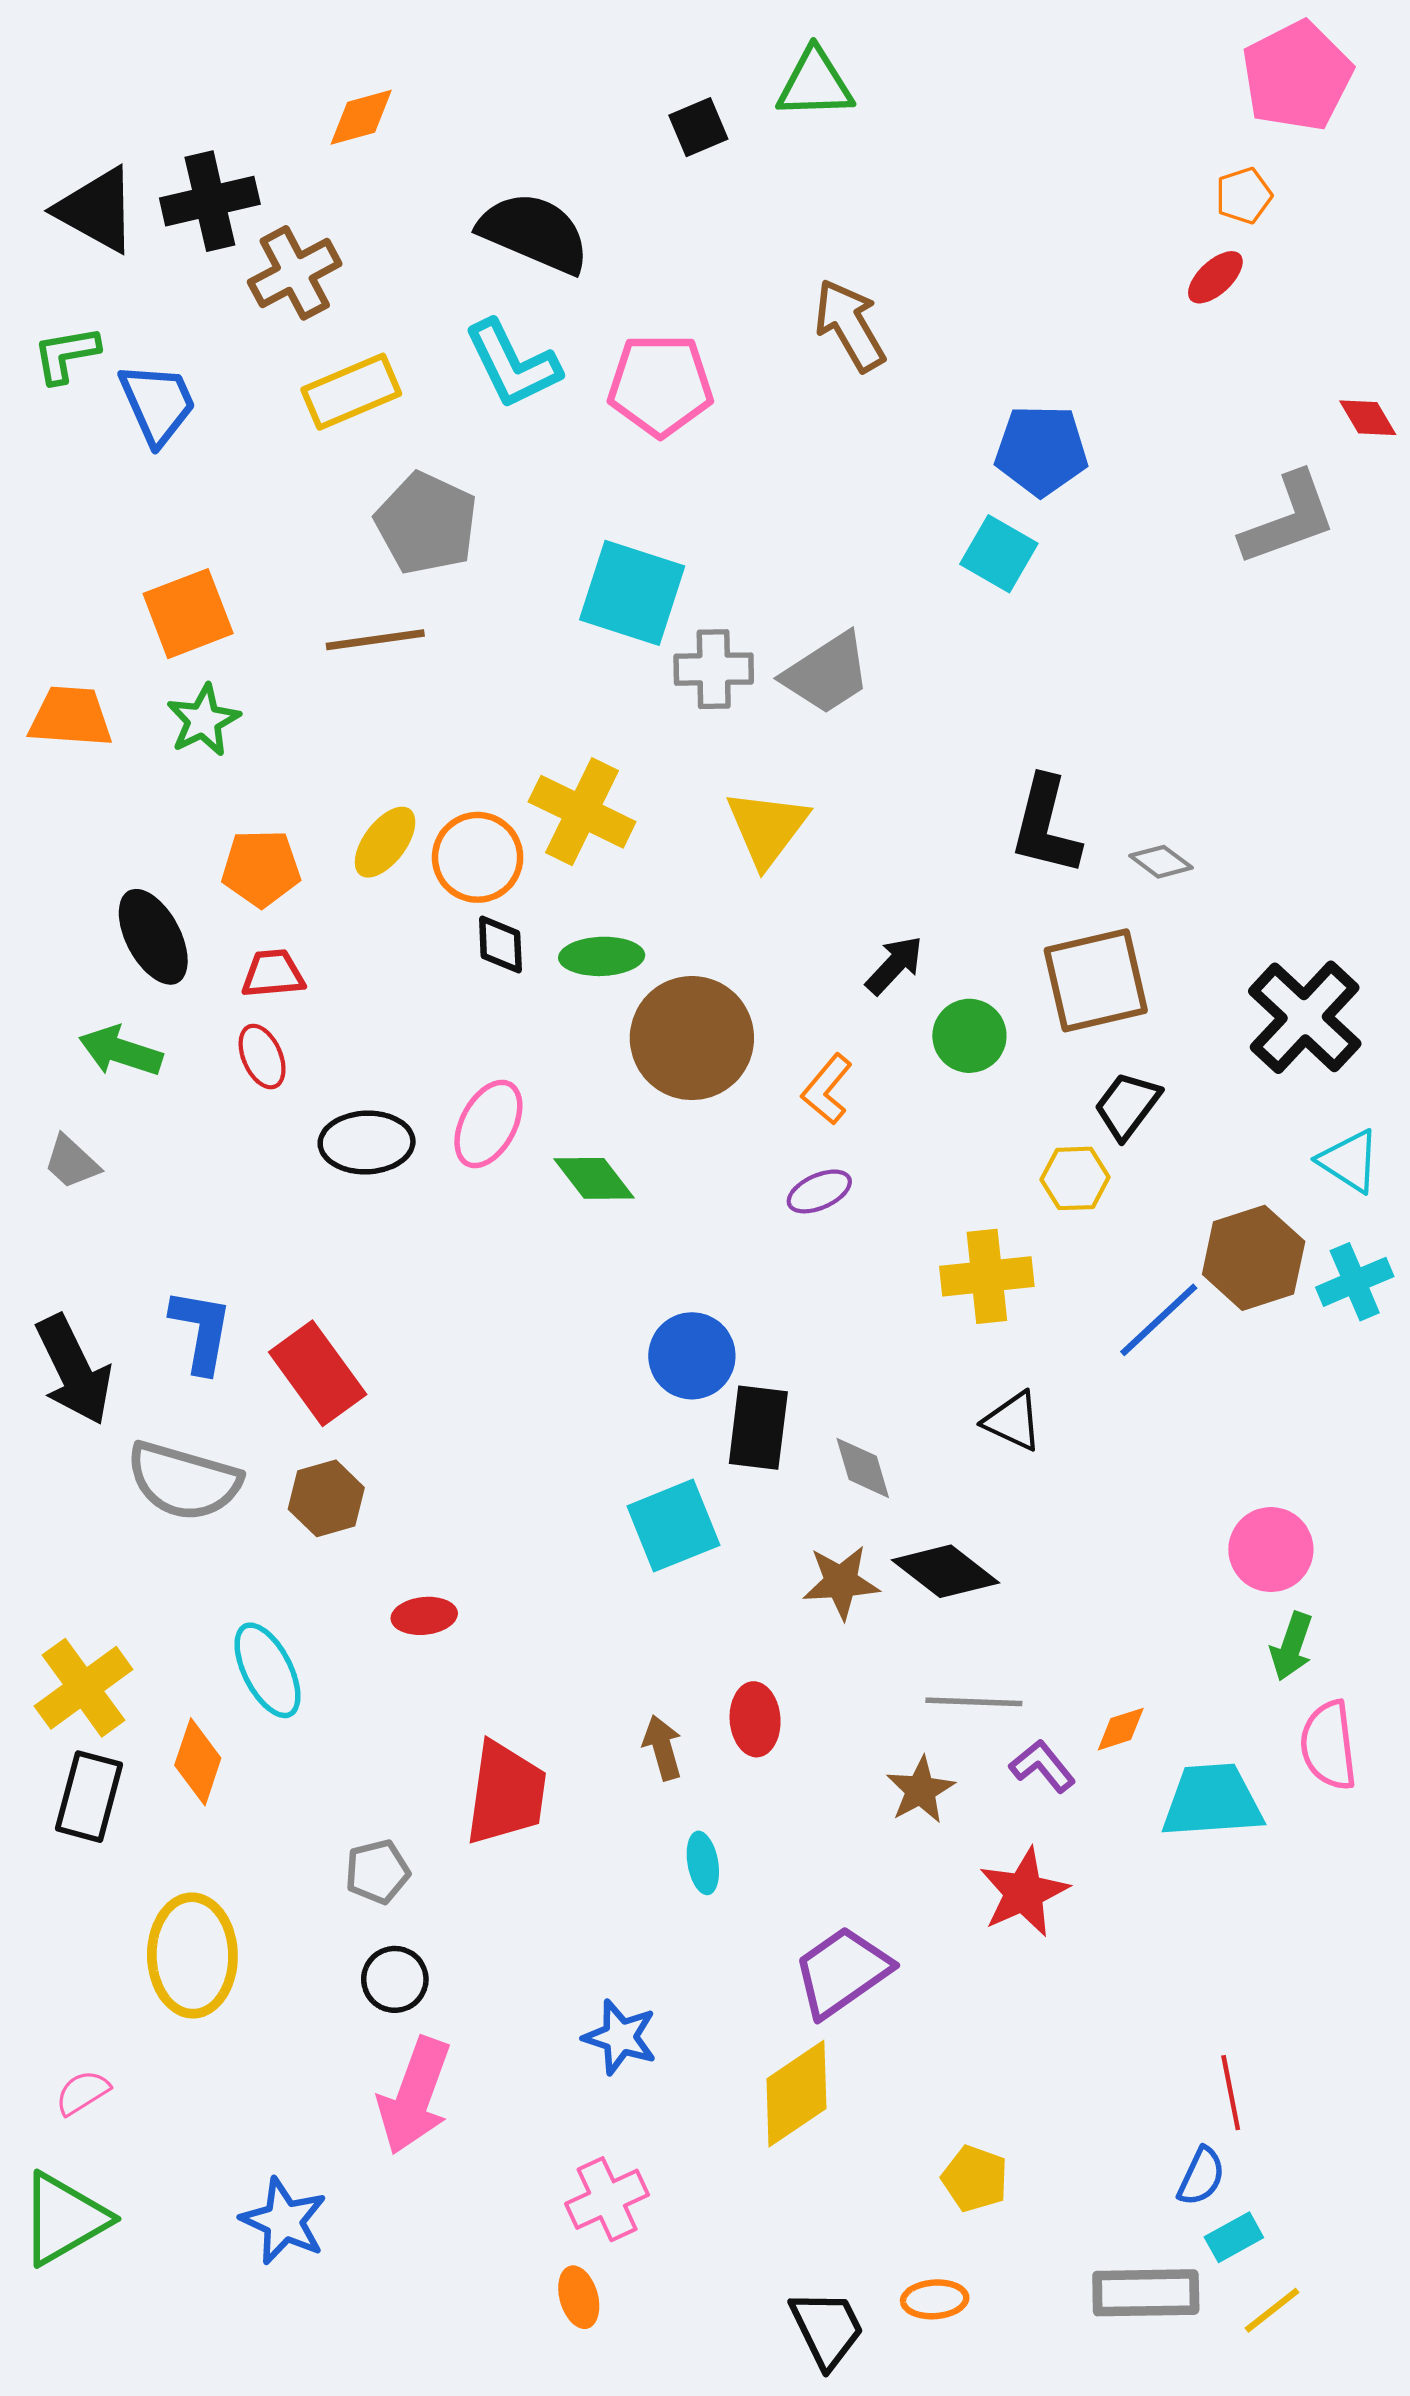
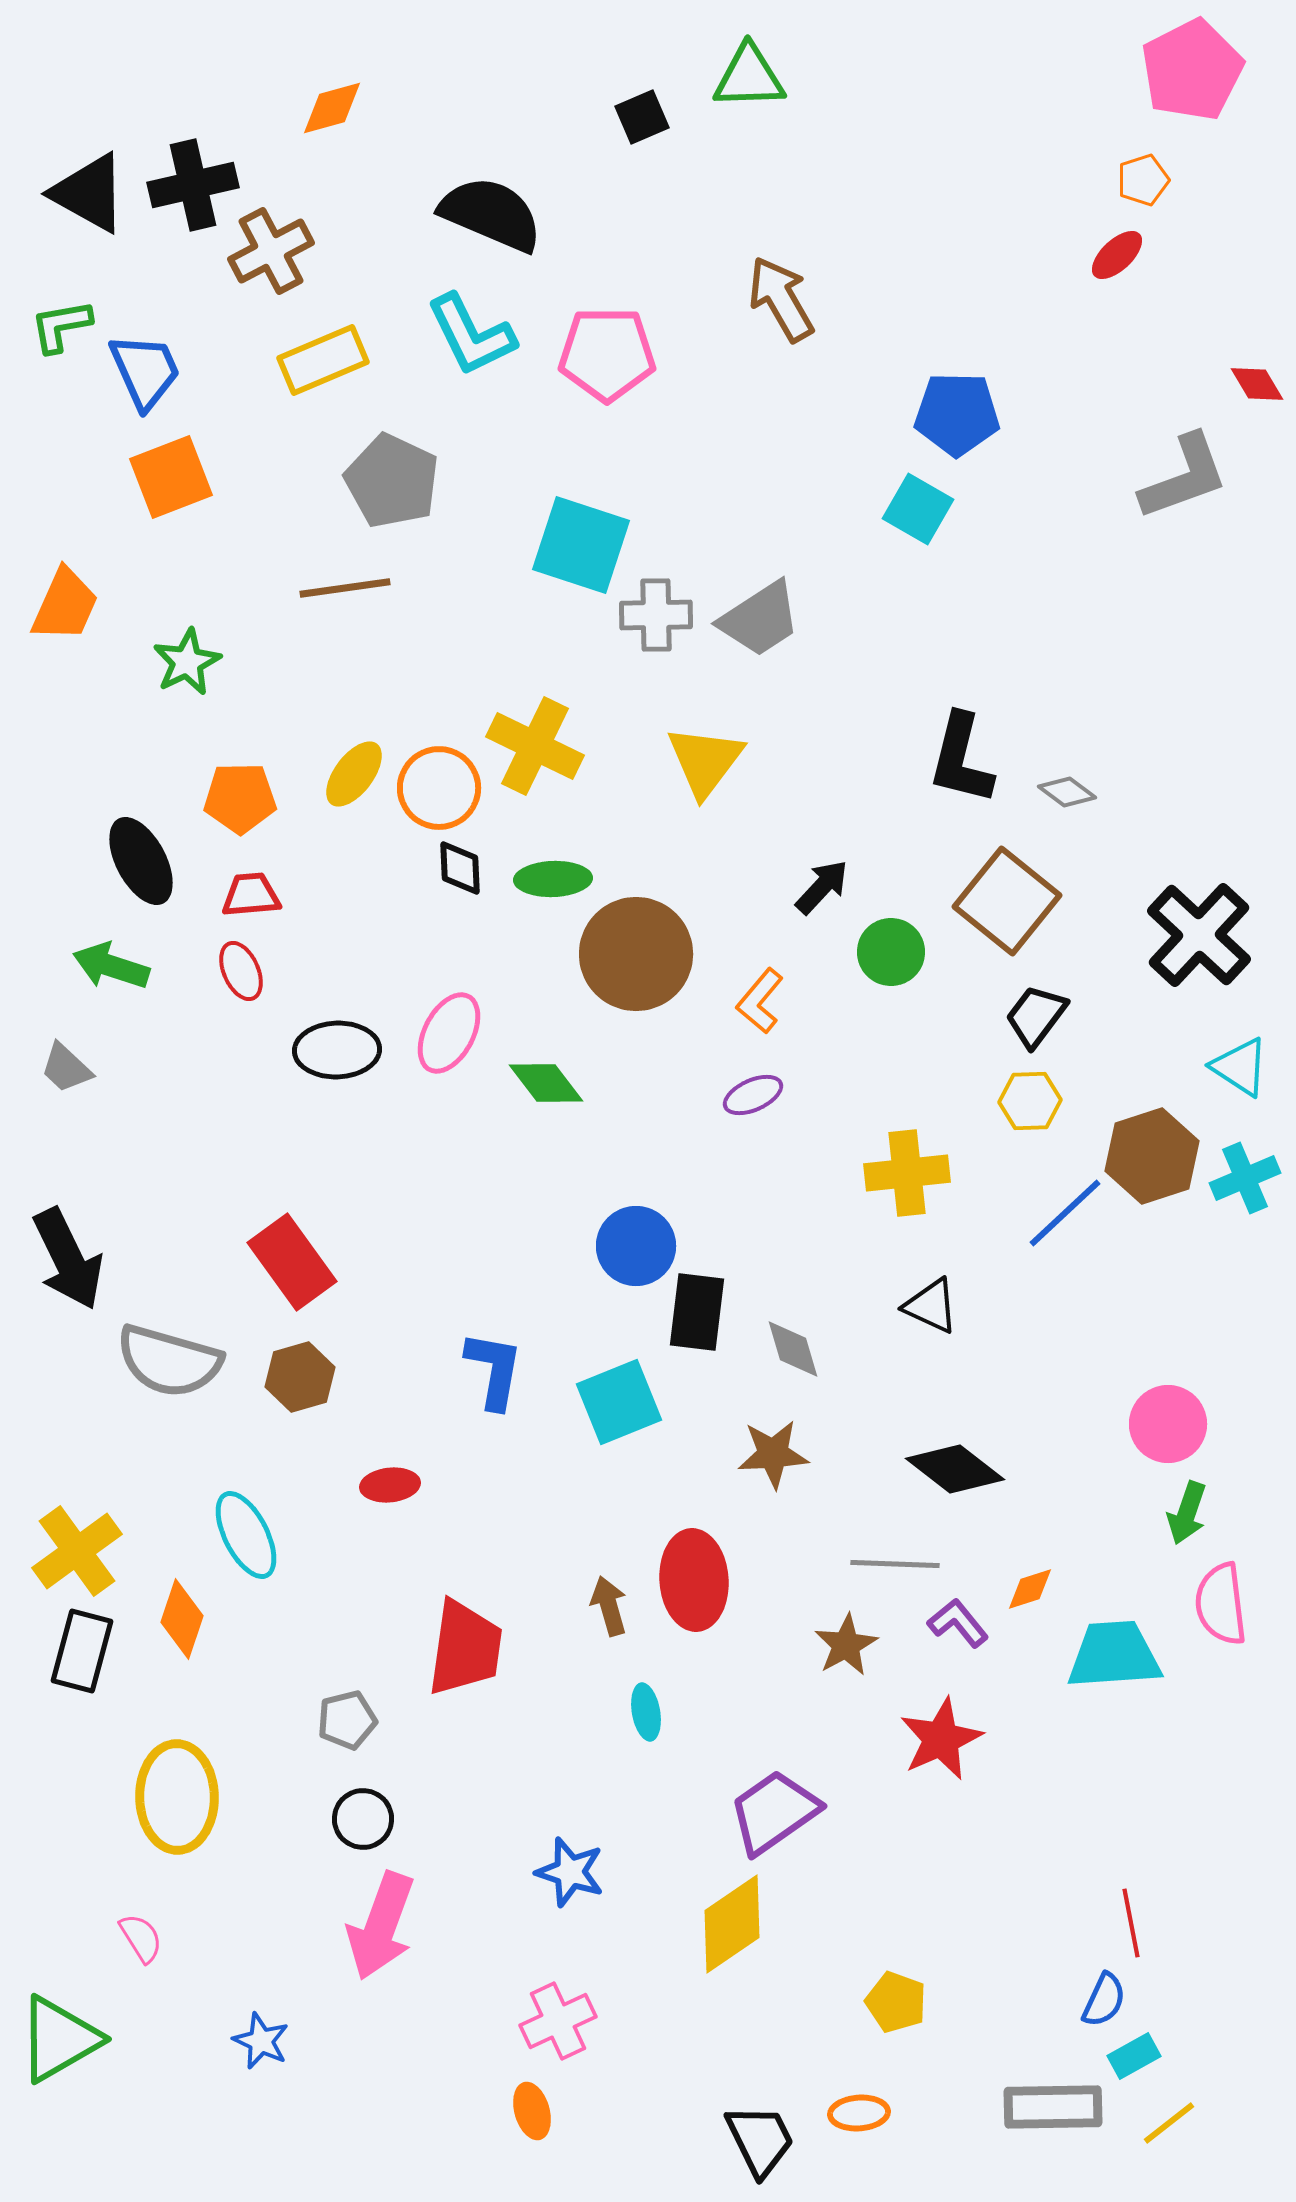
orange square: (188, 614) -> (171, 477), moved
orange trapezoid: (71, 717) -> (65, 605), moved, turned 110
brown square: (1096, 980) -> (1007, 901), turned -38
yellow hexagon: (1075, 1178) -> (1030, 1101), moved
blue L-shape: (201, 1331) -> (494, 1370), moved
black diamond: (946, 1571) -> (955, 1469), moved
red ellipse: (755, 1719) -> (694, 1580), size x1.5
pink semicircle: (82, 2093) -> (141, 1938), moved, turned 90
blue star: (284, 2221) -> (261, 2041), size x0.7

